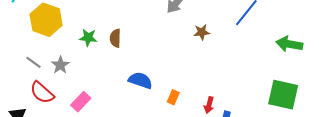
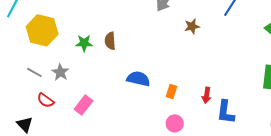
red semicircle: (42, 93) -> (46, 100), size x0.7

